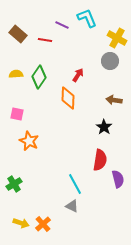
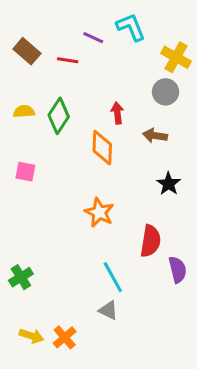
red arrow: (78, 75) -> (117, 113), turned -40
brown arrow: (114, 100) -> (155, 136), moved
black star: (104, 127) -> (169, 184), moved
orange star: (29, 141) -> (99, 212), moved

